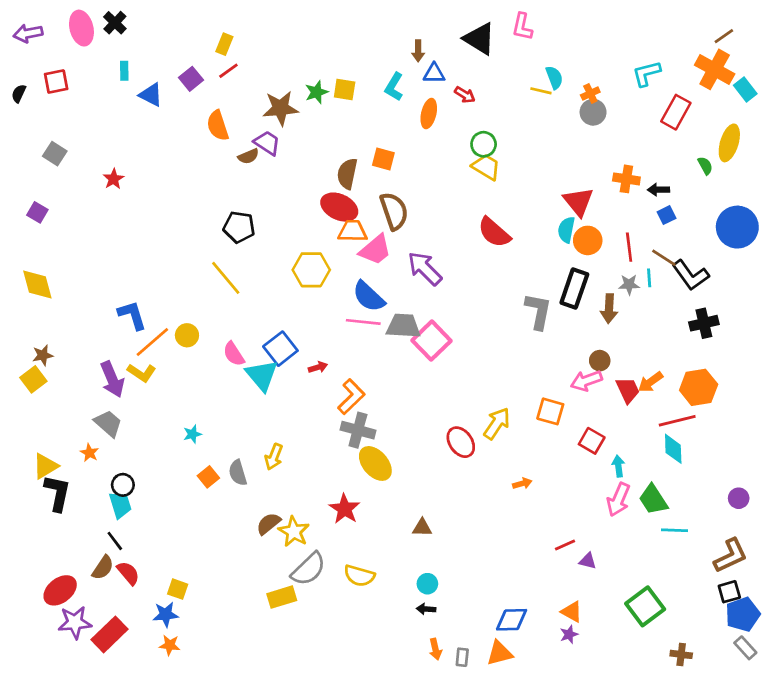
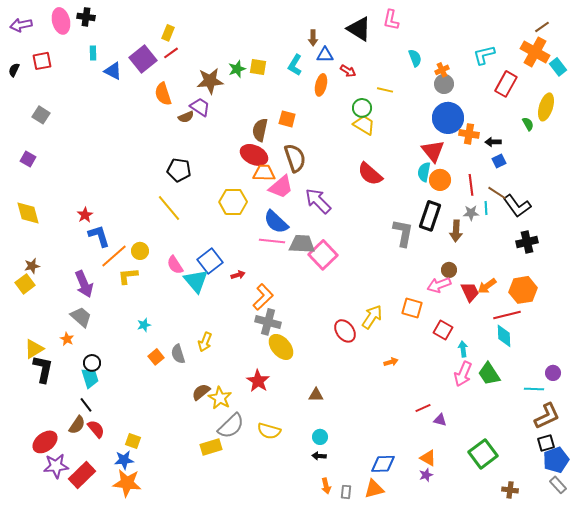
black cross: (115, 23) -> (86, 17), turned -36
purple square: (191, 79) -> (143, 59), size x1.5
yellow line: (541, 91) -> (385, 90), moved
red star: (114, 179) -> (85, 215), moved
blue circle: (737, 227) -> (448, 118), moved
yellow L-shape: (142, 373) -> (128, 276), moved, turned 140
cyan line: (675, 530) -> (534, 389), moved
orange star: (170, 645) -> (127, 483), size x1.8

